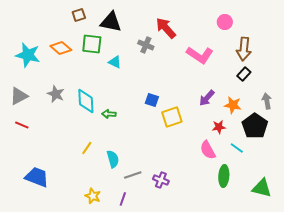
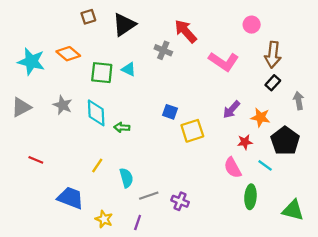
black triangle: (111, 22) -> (124, 25), turned -45
green square: (92, 44) -> (102, 73), moved
gray arrow: (267, 101) -> (299, 101), moved
red line: (22, 125) -> (36, 160), moved
blue trapezoid: (37, 177) -> (70, 198), moved

